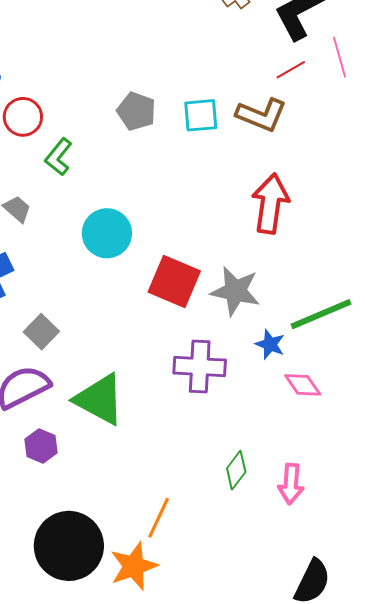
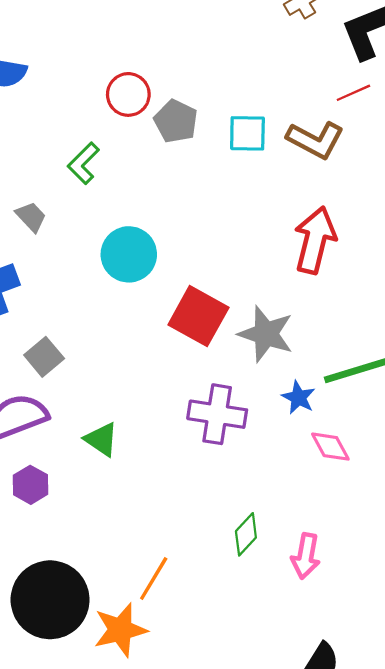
red circle: (23, 117) -> (128, 94), moved
green triangle: (100, 399) -> (101, 439), size x0.6

